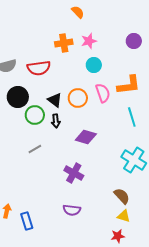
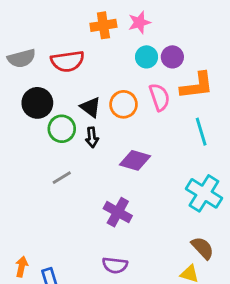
purple circle: (134, 41) -> (172, 57), moved
brown semicircle: (122, 196) -> (203, 248), moved

